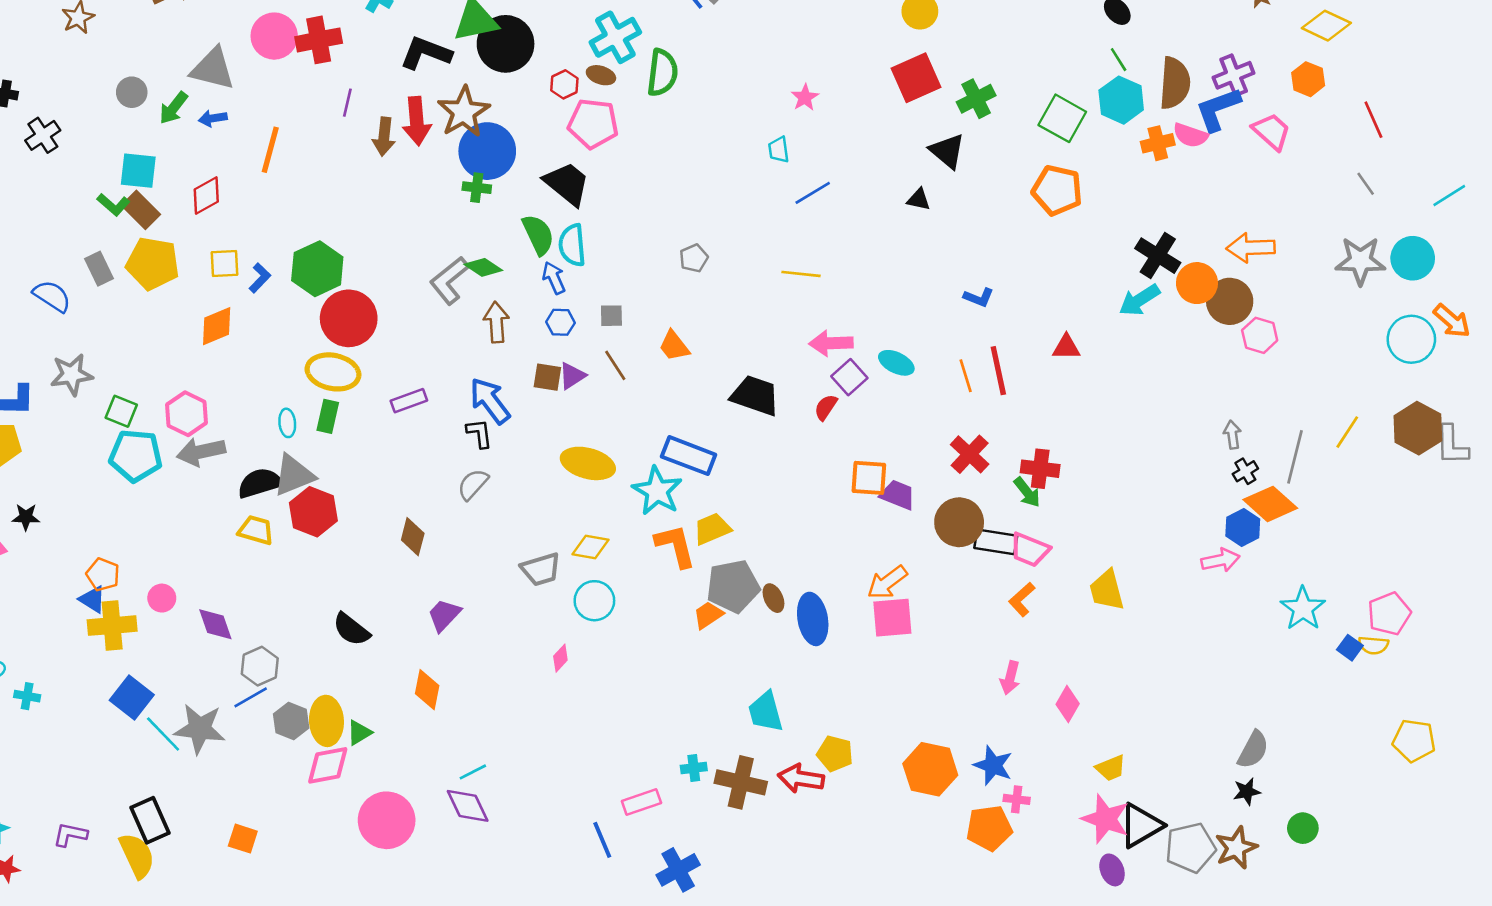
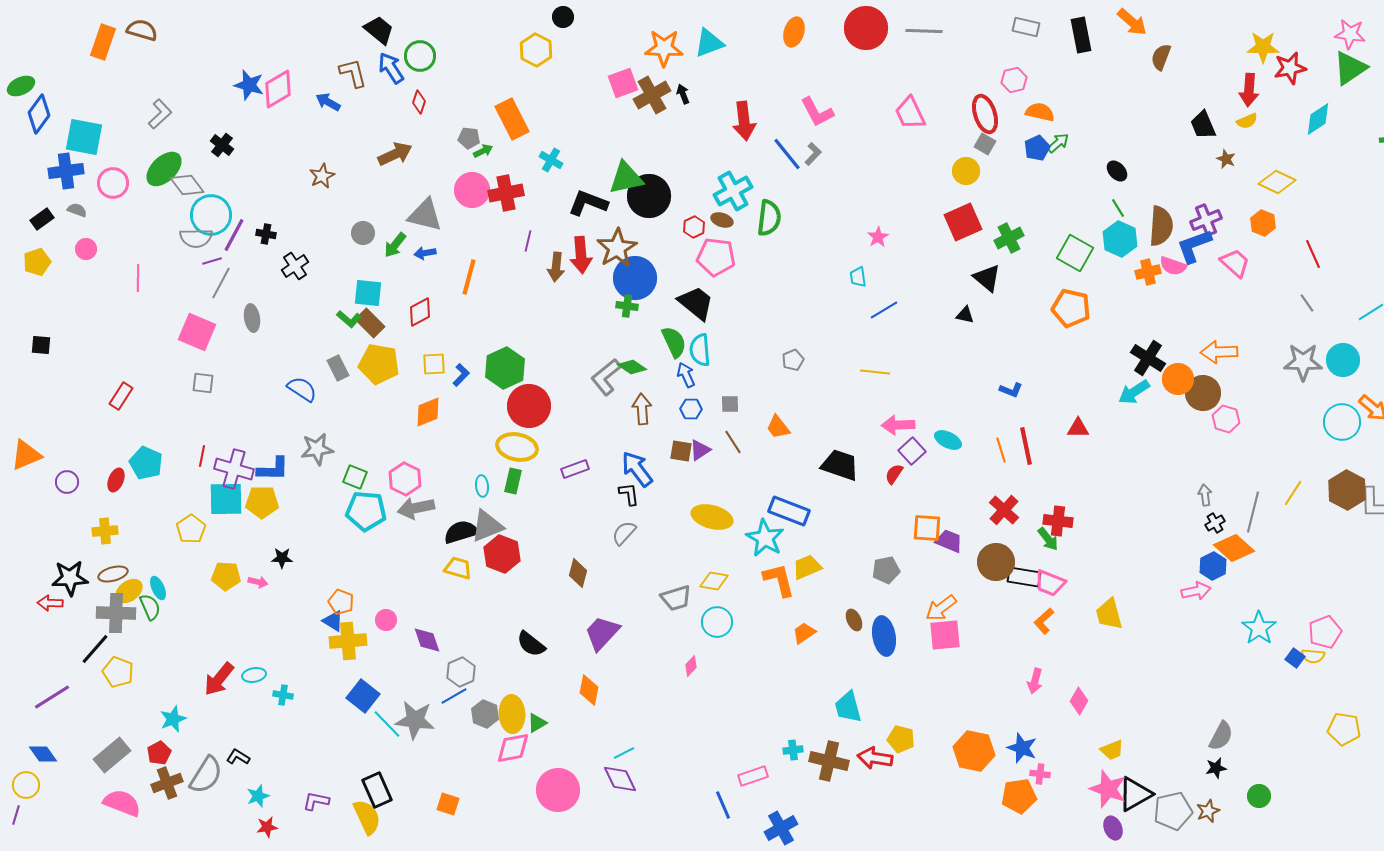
gray pentagon: (733, 586) -> (886, 570), moved, size x0.7
purple trapezoid: (444, 615) -> (602, 633), size x1.4
brown star: (1236, 848) -> (1208, 811), size x0.7

